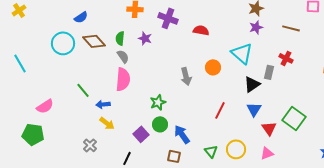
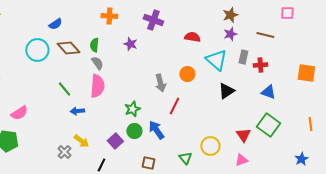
purple cross: (168, 18) -> (153, 20), moved
red semicircle: (201, 30) -> (192, 37), moved
purple star: (145, 38) -> (130, 44), moved
red cross: (286, 58) -> (260, 65), turned -32
gray rectangle: (269, 72) -> (243, 57), moved
green line: (83, 90) -> (64, 89), moved
blue triangle: (254, 109) -> (268, 92), moved, turned -42
red line: (220, 110) -> (174, 106), moved
yellow arrow: (107, 123) -> (81, 141), moved
blue arrow: (182, 134) -> (156, 130), moved
yellow circle: (236, 149) -> (210, 146), moved

